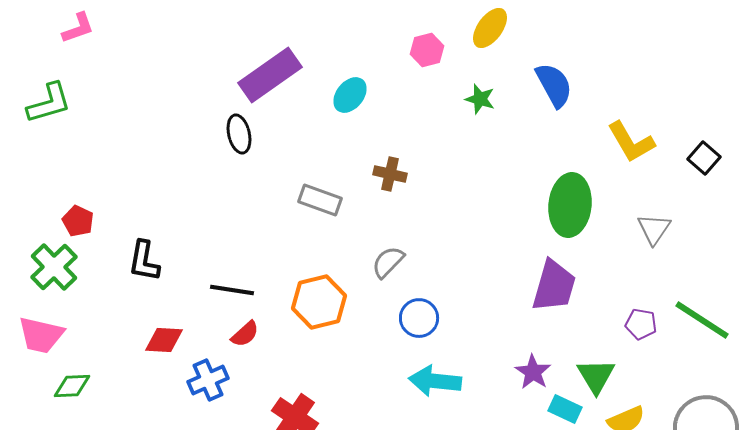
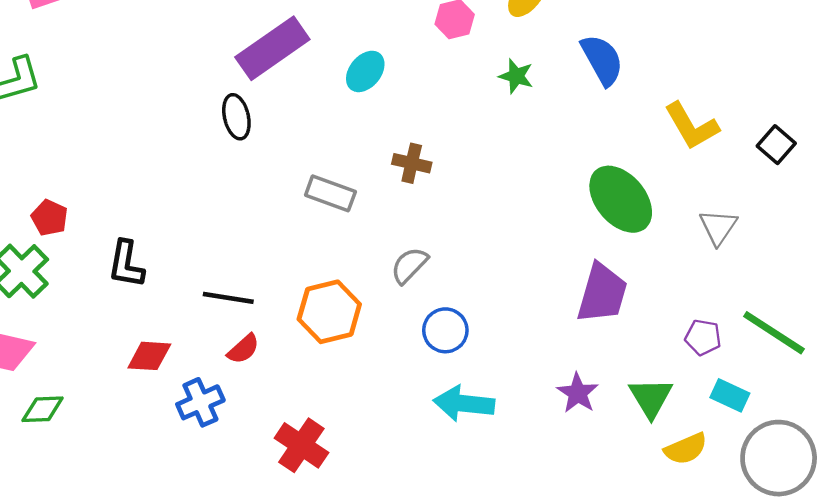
green ellipse: (570, 205) -> (621, 199), turned -46
cyan rectangle: (565, 409) -> (730, 395), moved

